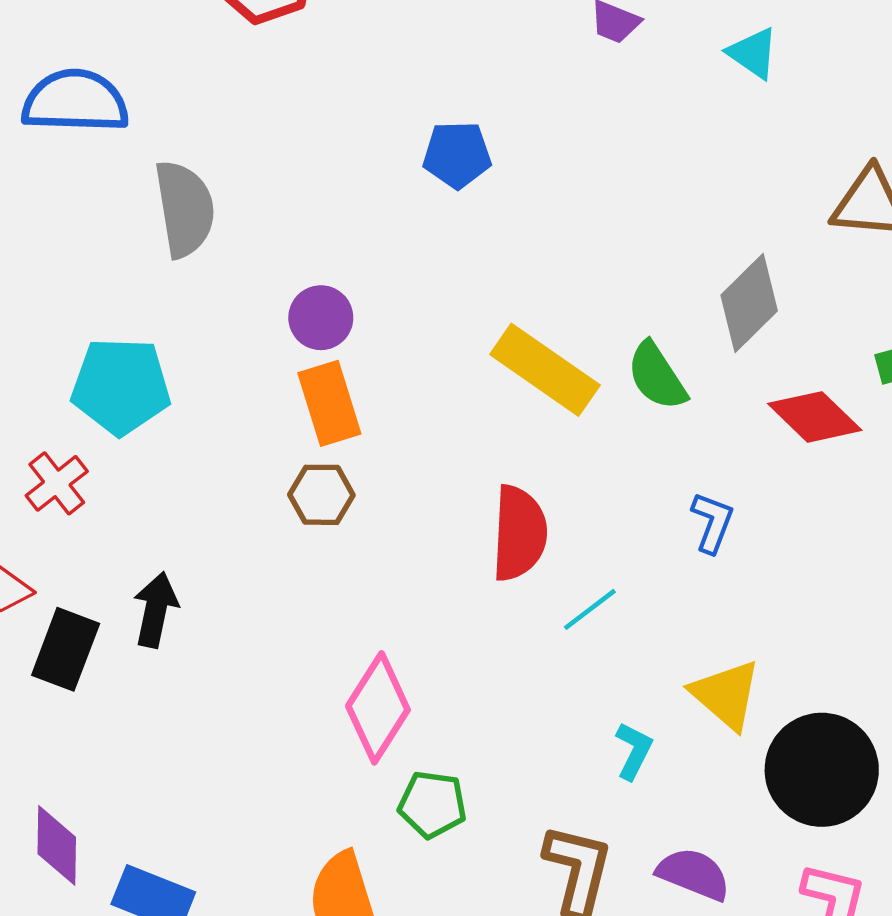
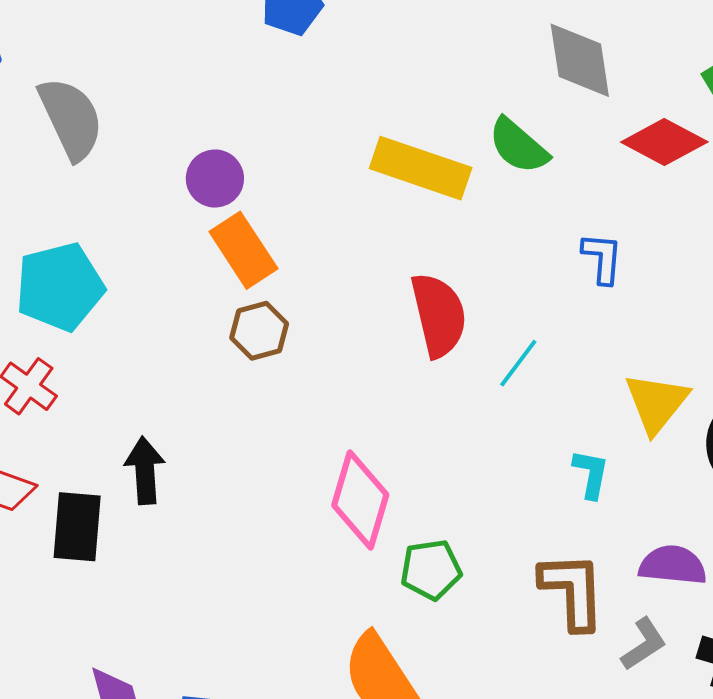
gray diamond: (749, 303) -> (580, 60), turned -38
yellow triangle: (726, 695) -> (656, 403), turned 44

